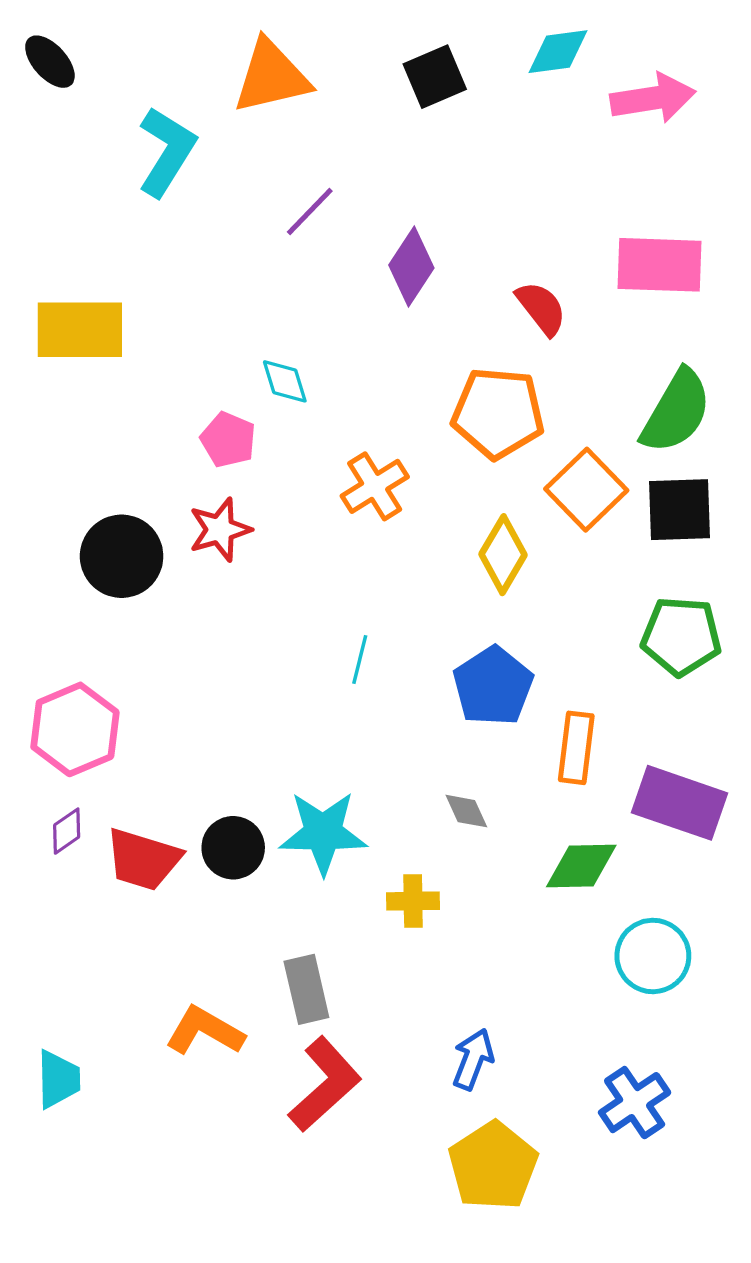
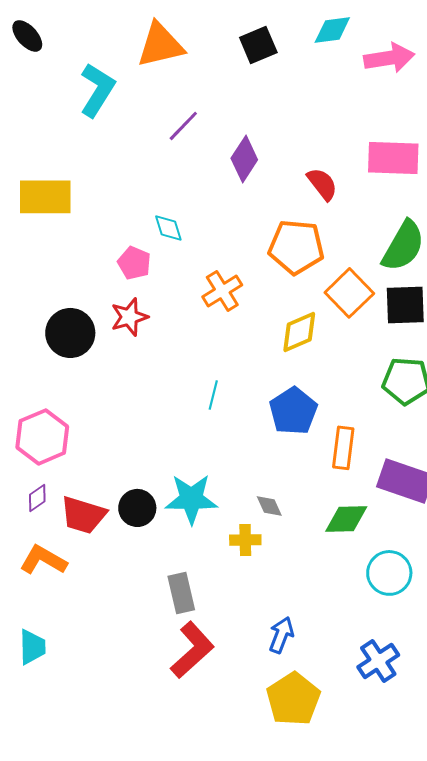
yellow diamond: (503, 555) -> (299, 332), turned 36
gray diamond: (466, 811) -> (269, 506), moved
orange L-shape: (205, 1031) -> (43, 560), moved

